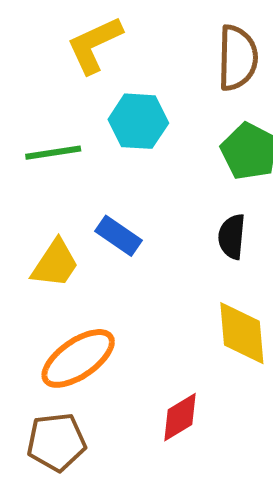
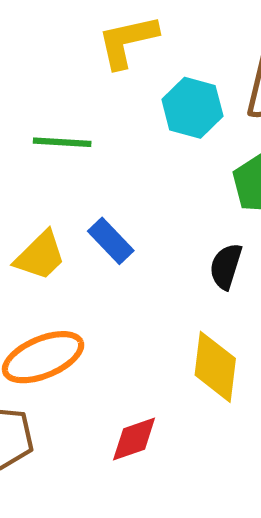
cyan hexagon: (138, 121) -> (192, 108), moved

